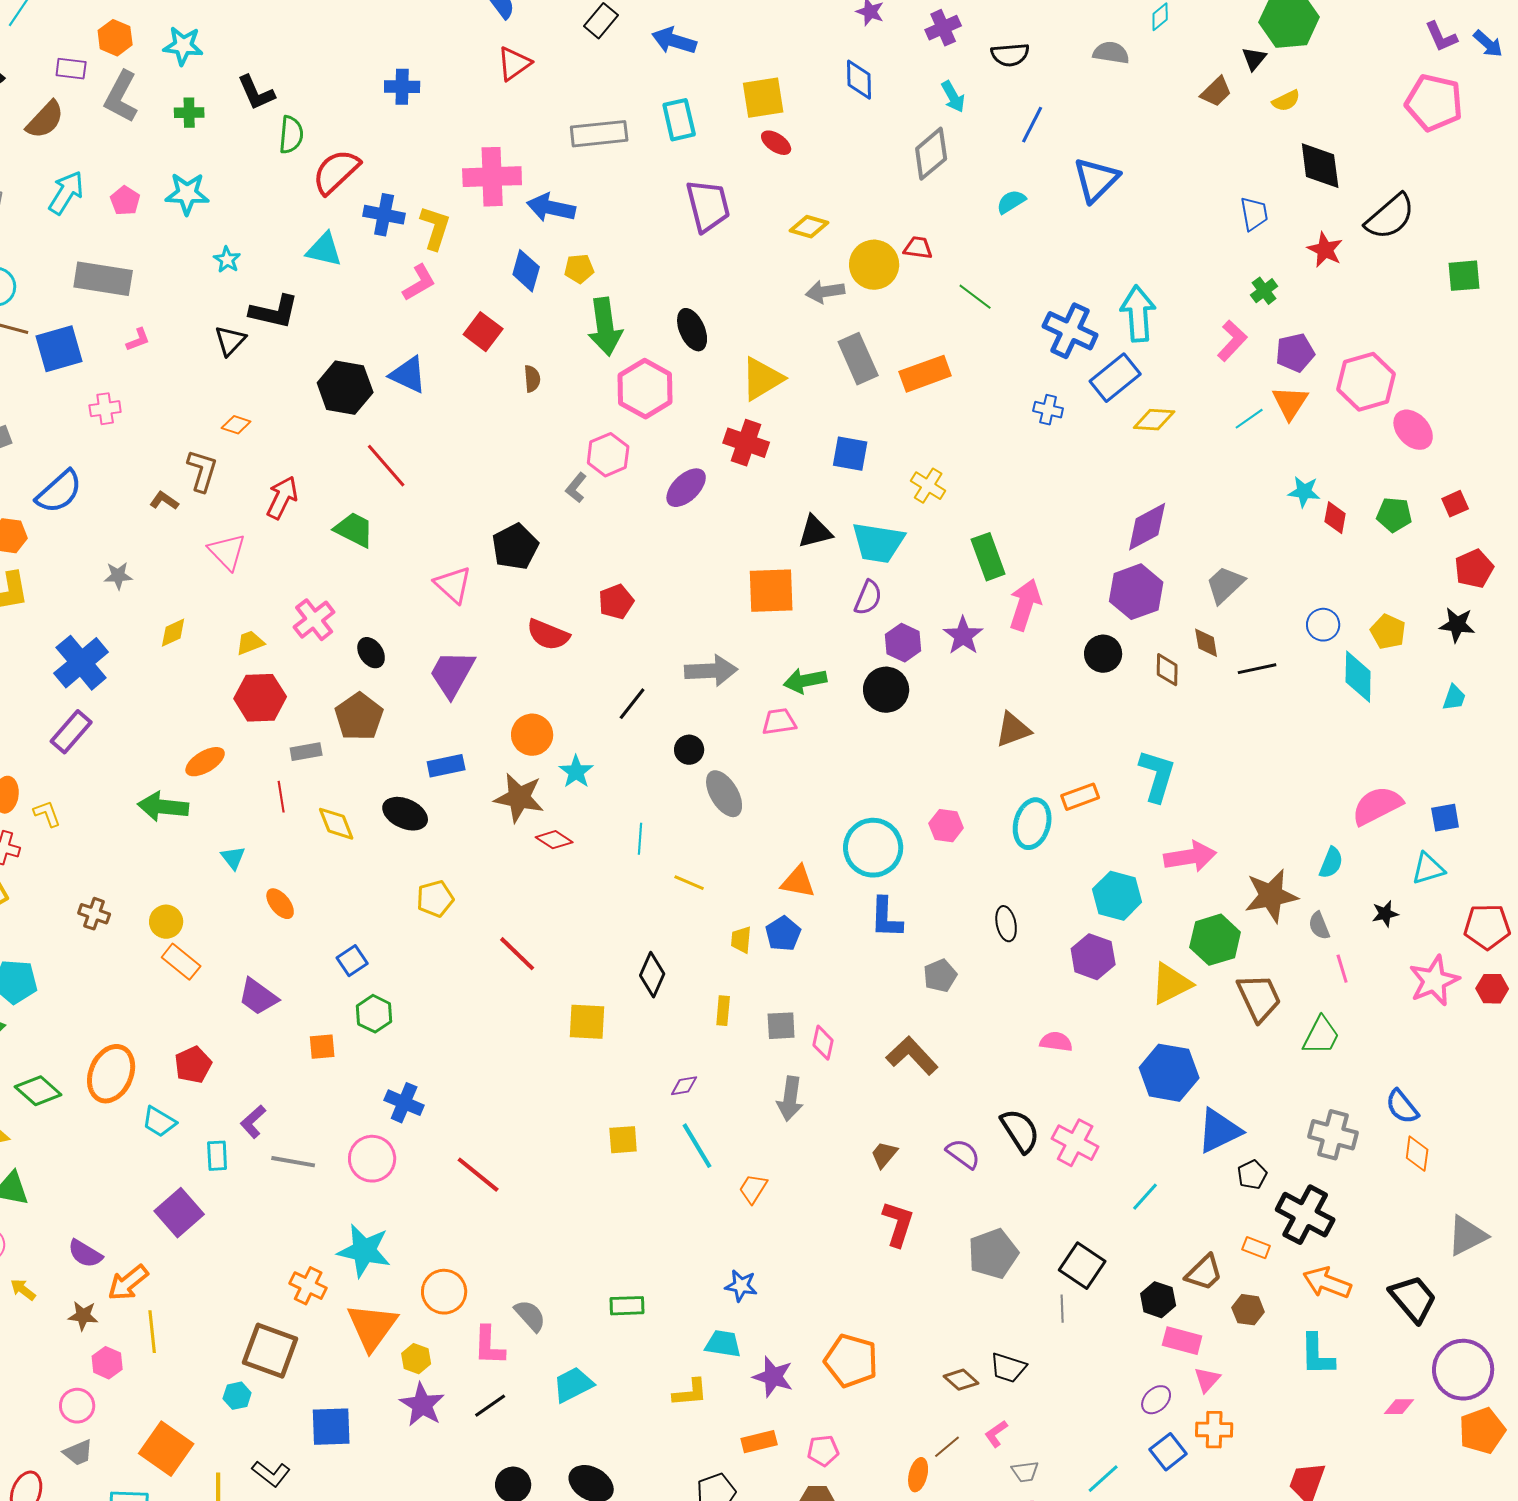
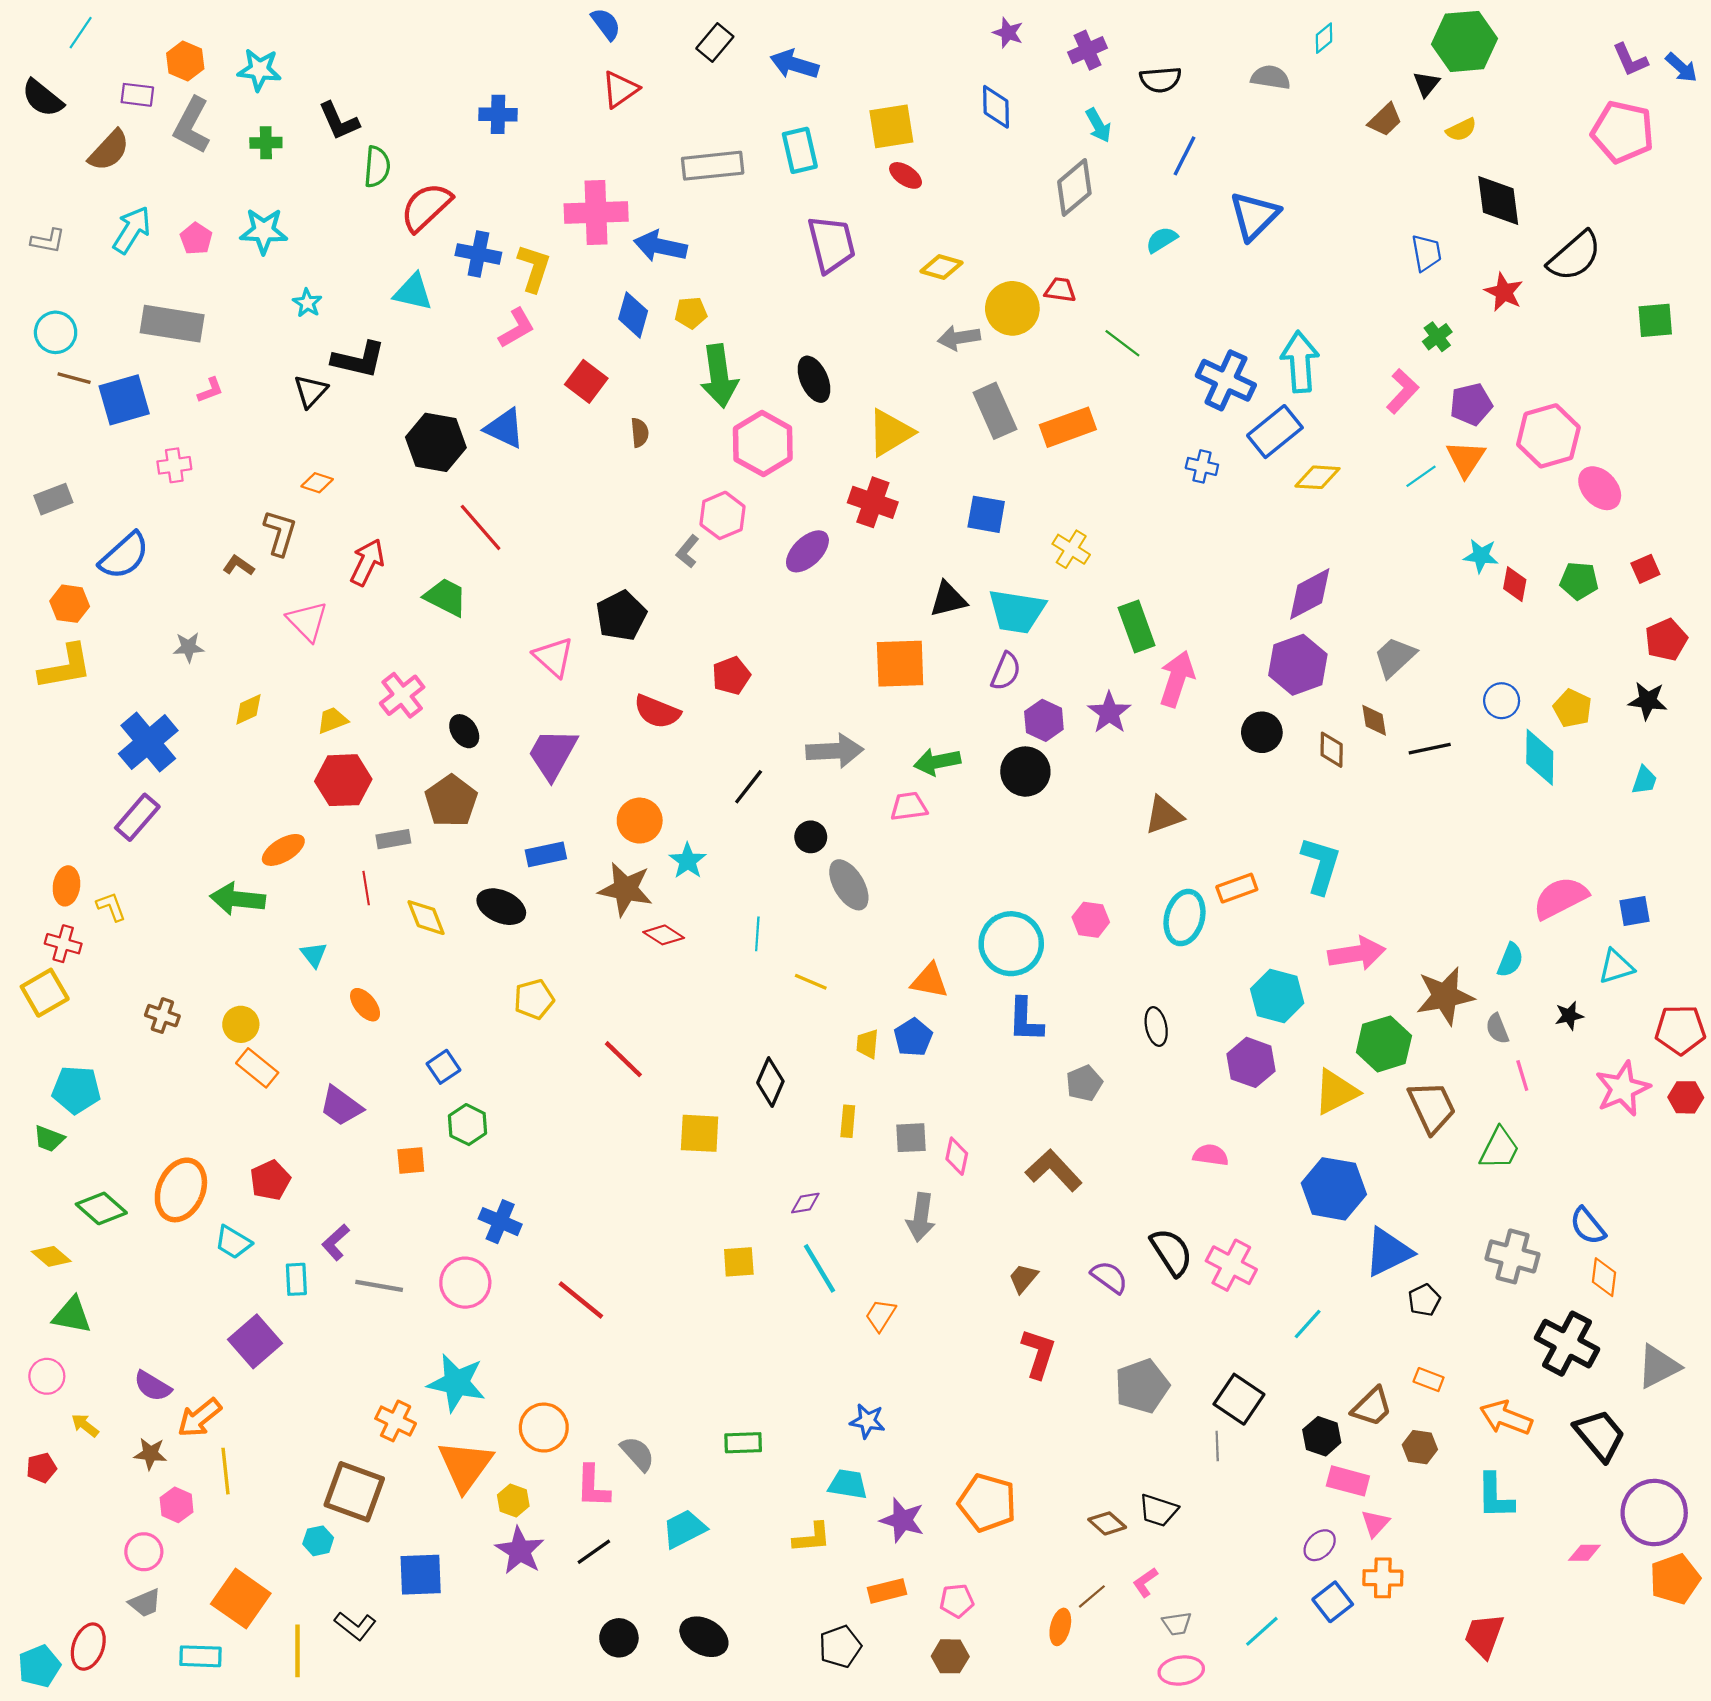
black cross: (1305, 1215) -> (1567, 1344), moved

